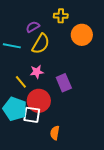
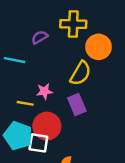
yellow cross: (61, 16) -> (73, 24), size x1.5
yellow semicircle: (41, 44) -> (80, 73), moved
yellow line: (21, 82) -> (25, 103), turned -40

